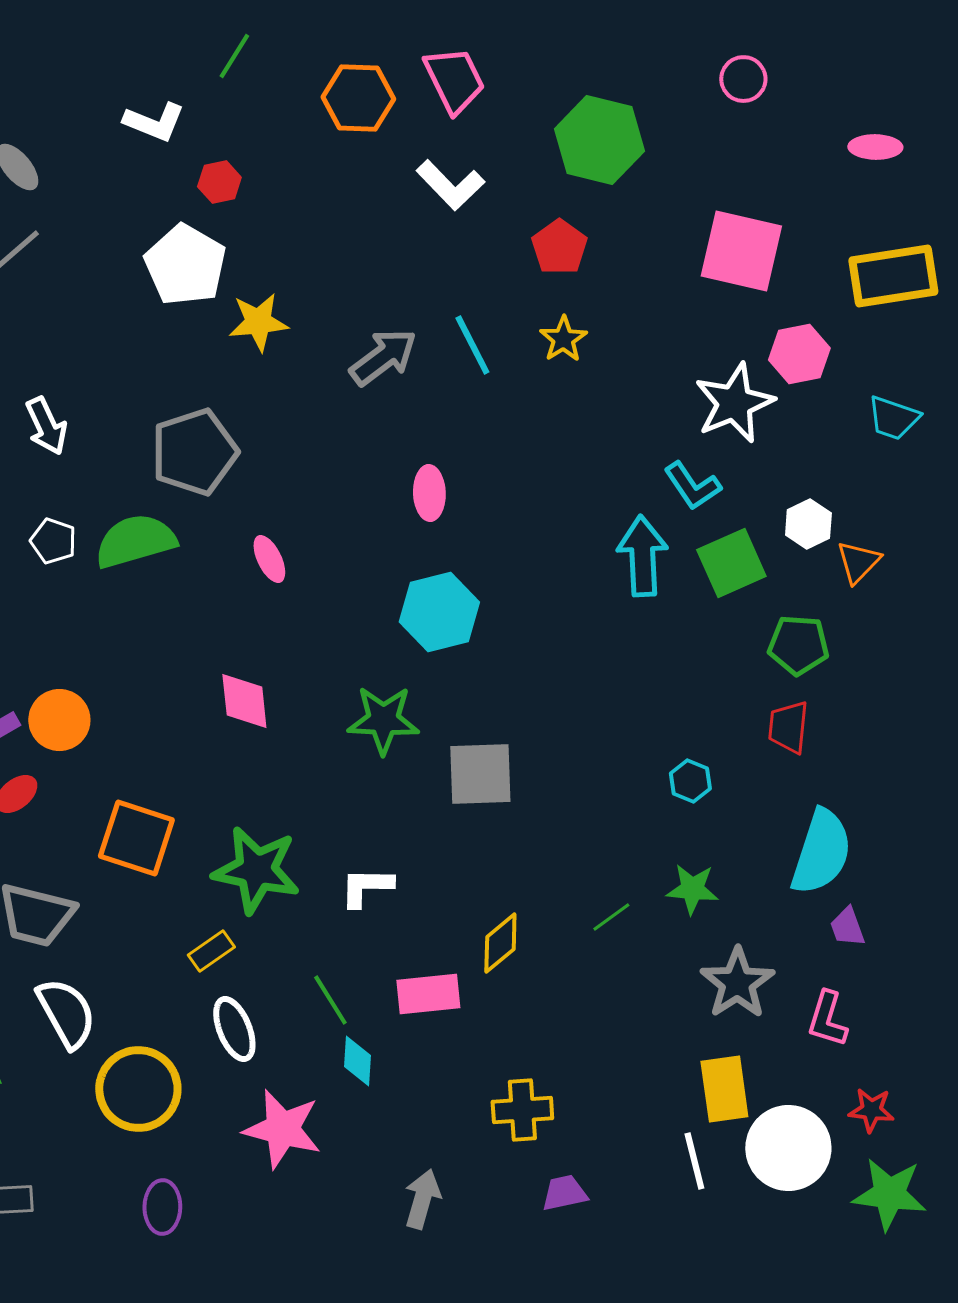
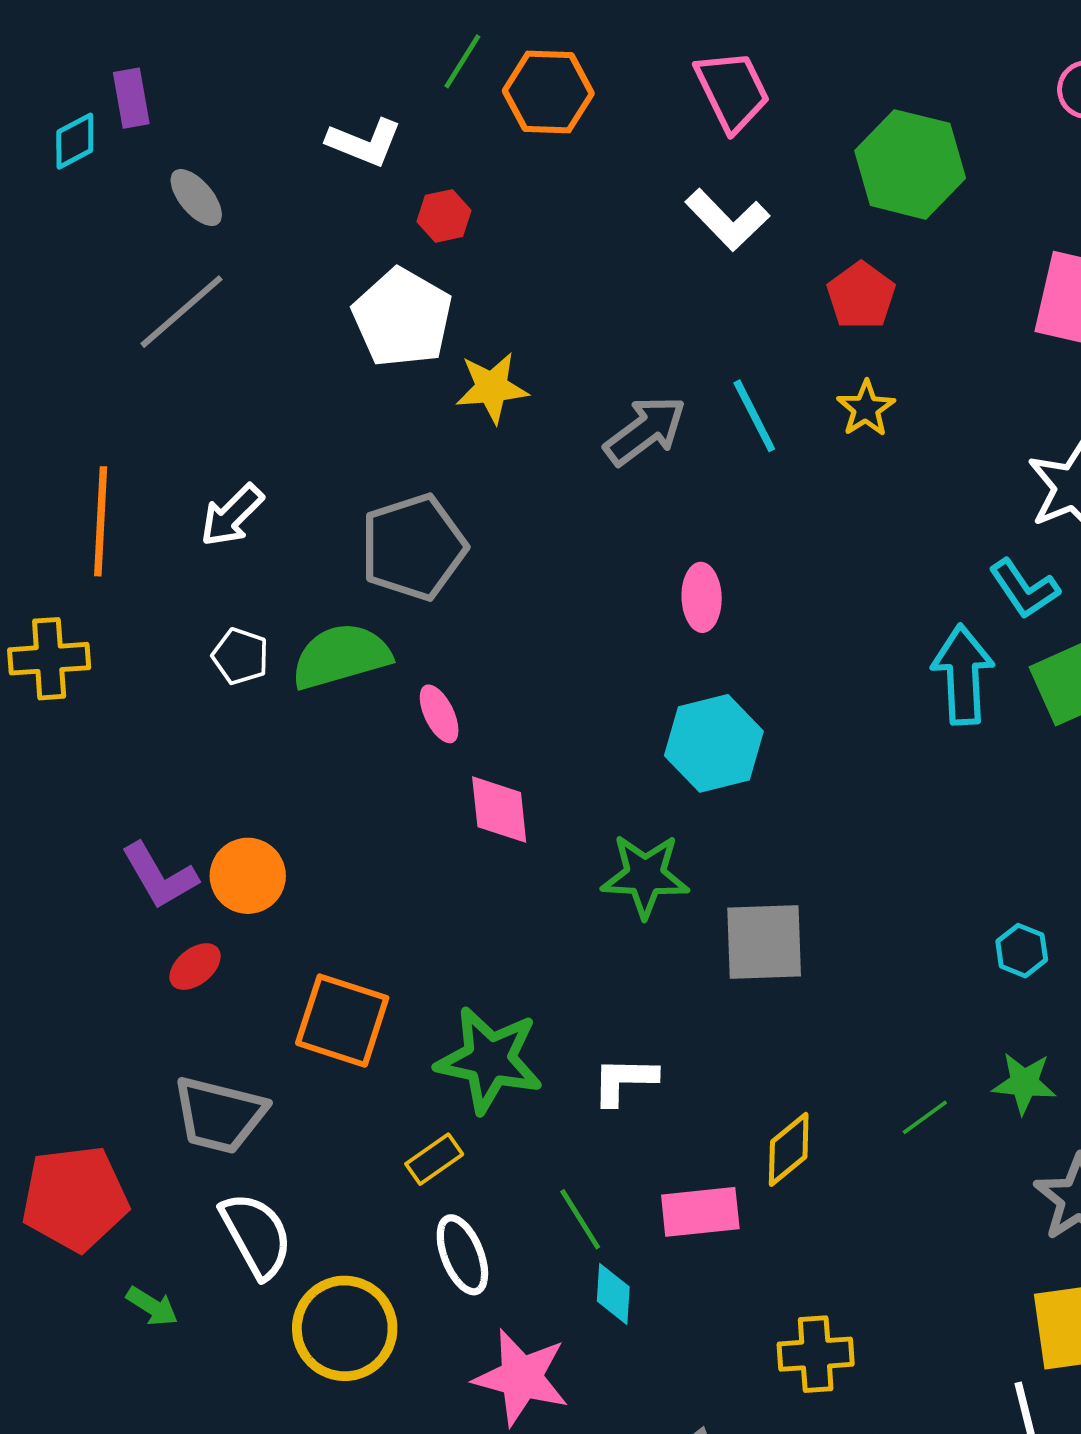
orange hexagon: (358, 98) -> (548, 92), moved
white arrow: (46, 426) -> (232, 515), turned 70
pink ellipse: (269, 559) -> (439, 714), moved
pink diamond: (244, 701) -> (499, 810), moved

